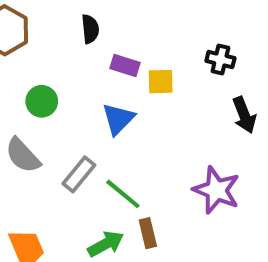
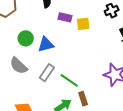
black cross: (220, 59) -> (112, 11), turned -32
blue triangle: (118, 119) -> (46, 44), moved, turned 36

